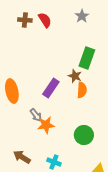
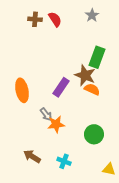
brown star: (75, 76) -> (85, 75), size x1.5
orange semicircle: (82, 90) -> (92, 89), turned -70

